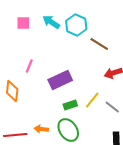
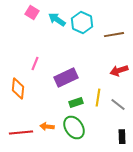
pink square: (23, 23) -> (32, 13), moved, turned 32
brown line: (99, 44) -> (114, 35), moved, turned -42
yellow line: (92, 100) -> (98, 98), turned -30

